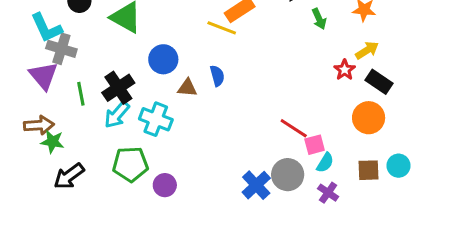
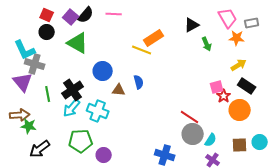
red star: (345, 70) -> (224, 96), moved
pink square: (315, 145) -> (217, 87), moved
gray circle: (288, 175) -> (193, 134), moved
blue cross: (256, 185) -> (165, 155), turned -30

